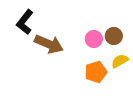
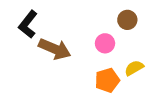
brown circle: (114, 36) -> (127, 20), moved

